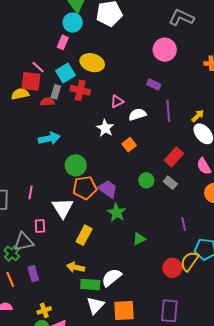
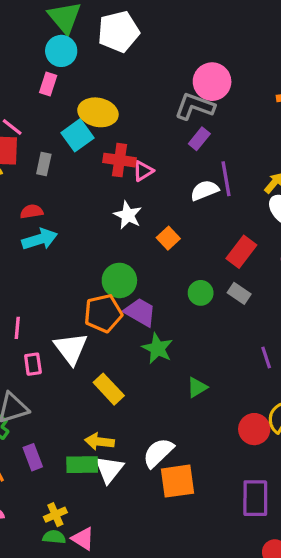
gray L-shape: (181, 18) -> (195, 106), moved
cyan square: (65, 73) -> (77, 135), moved
purple rectangle: (154, 84) -> (199, 139), turned -72
red cross: (80, 90) -> (119, 160), moved
red semicircle: (47, 102) -> (32, 212), moved
white semicircle: (137, 114) -> (205, 190), moved
green circle: (76, 165) -> (119, 280), moved
pink rectangle: (40, 226) -> (33, 364), moved
yellow rectangle: (84, 235) -> (109, 389), turned -66
green rectangle: (90, 285) -> (82, 465), moved
white triangle: (95, 305) -> (109, 469), moved
orange square: (124, 310) -> (178, 481), moved

